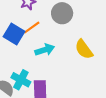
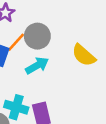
gray circle: (62, 13) -> (37, 36), moved

